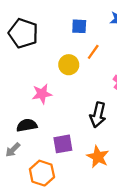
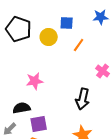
yellow circle: (69, 65) -> (49, 37), moved
purple square: (63, 144) -> (39, 124), moved

